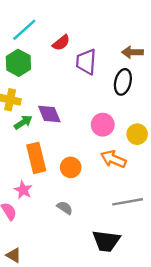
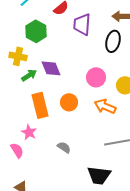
green hexagon: (18, 63) -> (36, 31), moved
orange circle: (71, 167) -> (69, 102), moved

